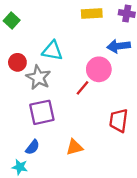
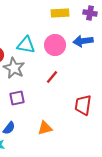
pink circle: (99, 69) -> (55, 45), moved
purple square: (42, 112) -> (17, 98), size x0.7

